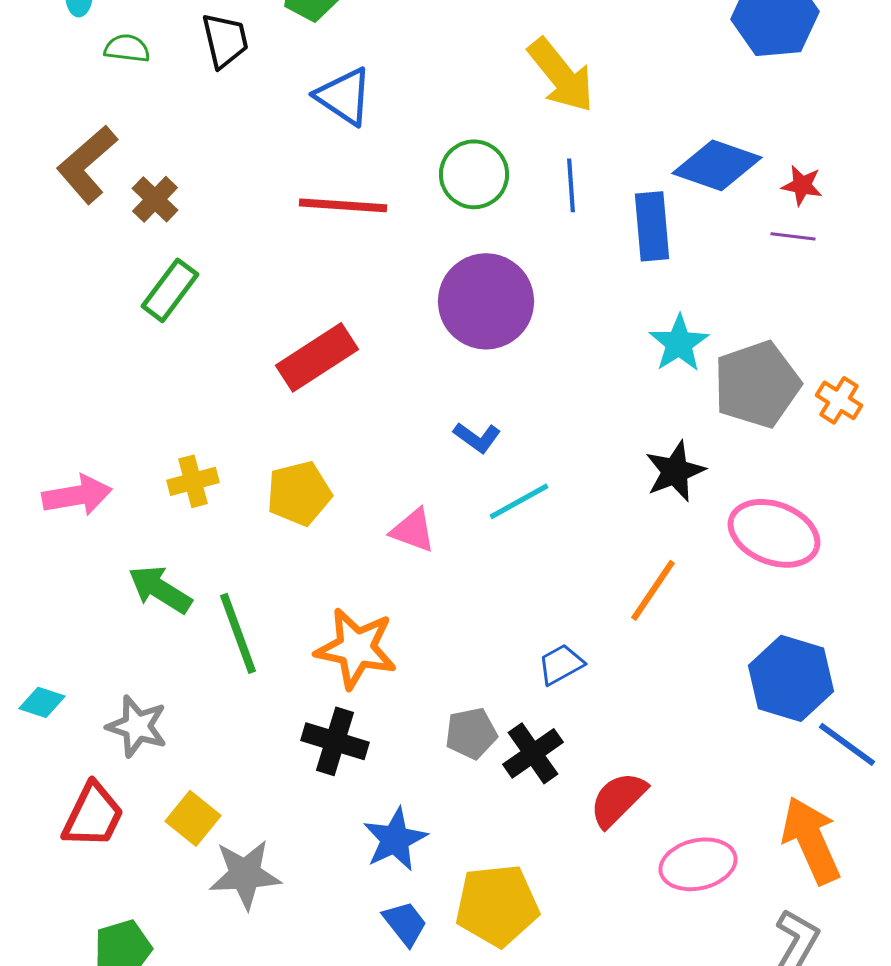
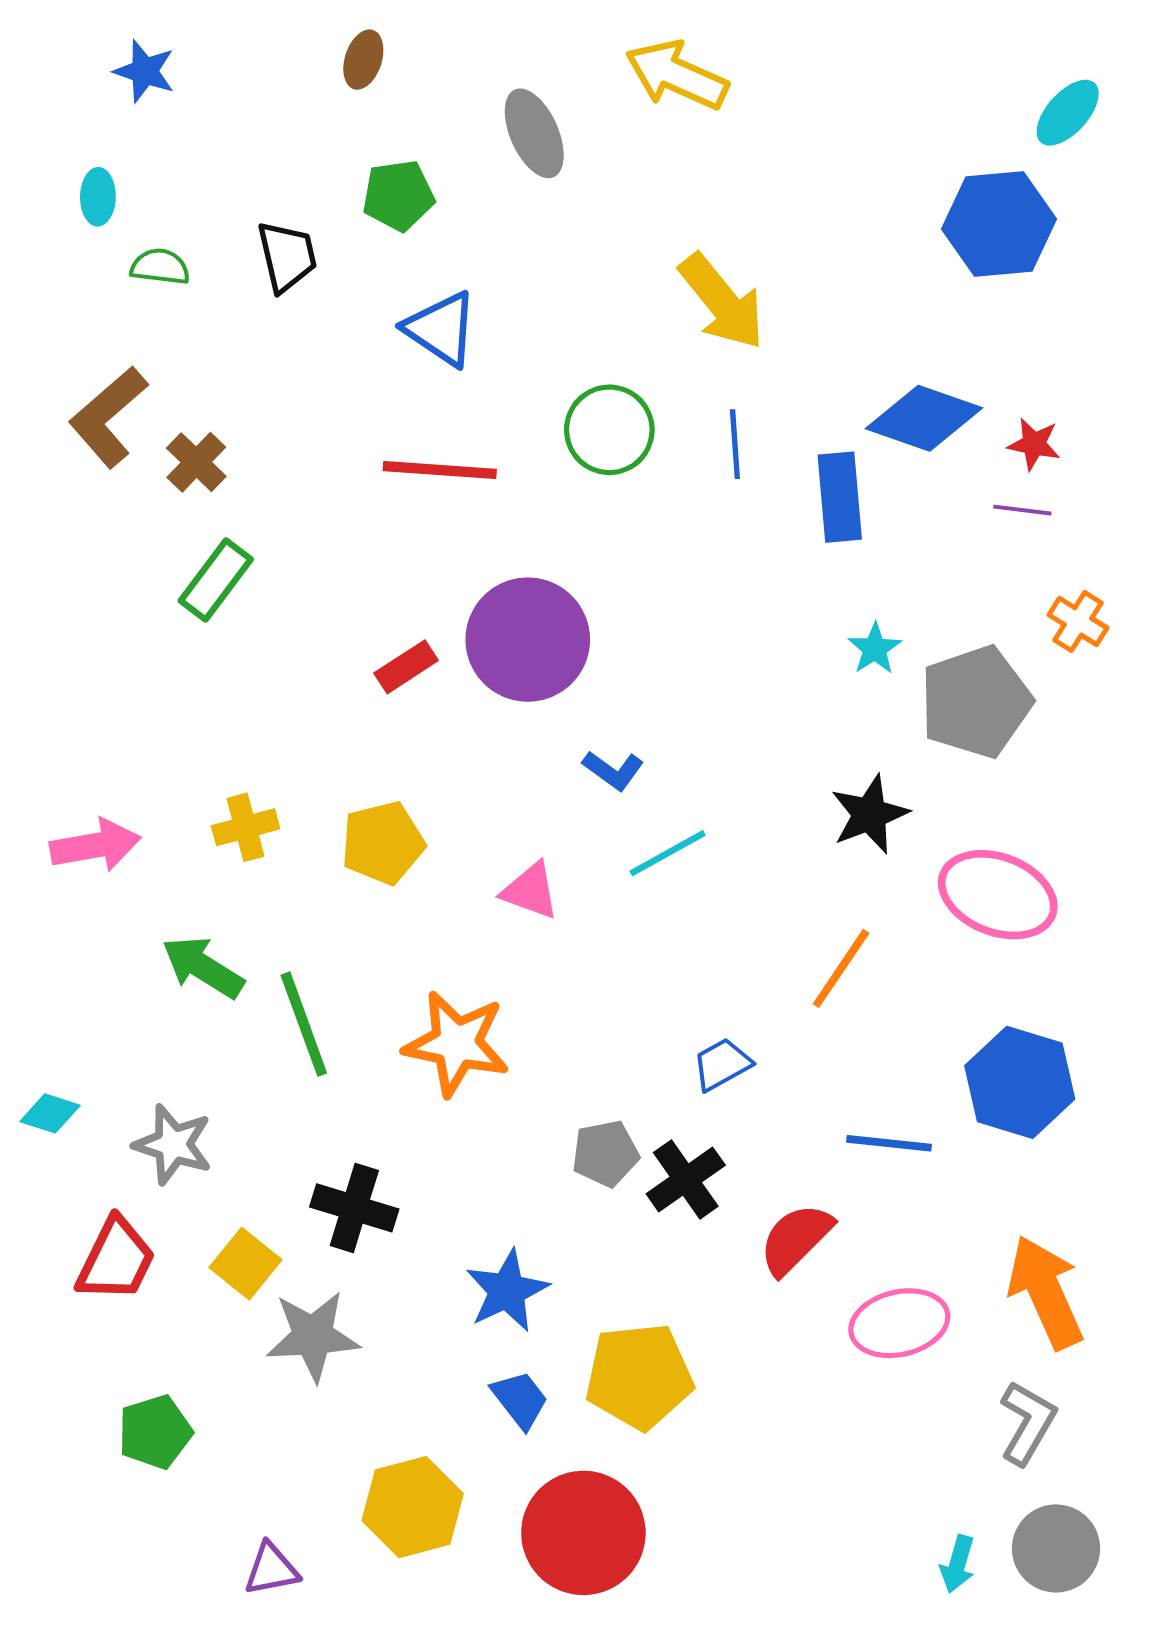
purple circle: (486, 301) -> (528, 640), moved
cyan star: (679, 343) -> (875, 649), size x0.7
red rectangle: (317, 357) -> (406, 667), size x0.6
orange cross: (839, 400) -> (1078, 621), moved
black cross: (335, 741) -> (354, 1208), moved
blue line: (847, 744) -> (889, 1143), moved, turned -30

